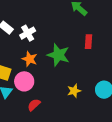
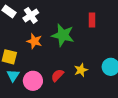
pink circle: (24, 81) -> (33, 81), moved
red semicircle: (34, 105) -> (57, 75), moved

